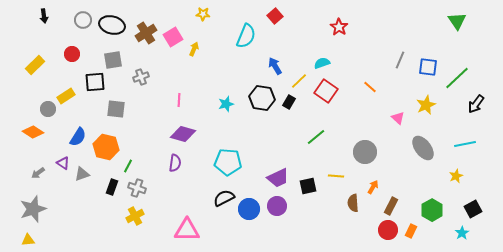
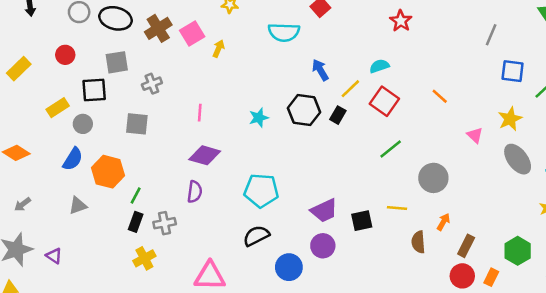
cyan semicircle: (246, 36) -> (284, 32), turned 70
gray line: (400, 60) -> (491, 35), moved
gray circle: (48, 109) -> (83, 124), moved
gray square: (116, 109) -> (137, 124), moved
green line: (316, 137) -> (391, 149), moved
gray ellipse: (423, 148) -> (518, 159), moved
purple triangle: (63, 163) -> (54, 256), moved
black rectangle: (112, 187) -> (136, 222), moved
gray cross: (137, 188) -> (165, 223), moved, turned -30
blue circle: (249, 209) -> (289, 267), moved

